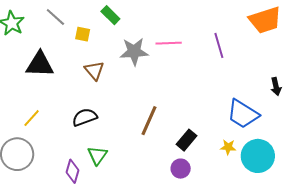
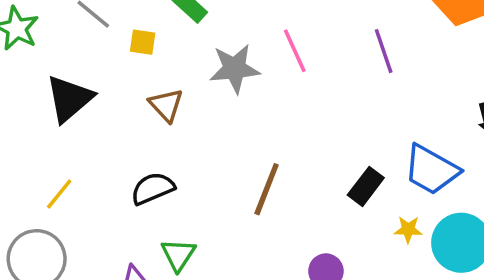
pink line: (169, 43) -> (295, 51), turned 70
black triangle: (40, 64) -> (69, 99), turned -40
black rectangle: (187, 140) -> (366, 186), moved

